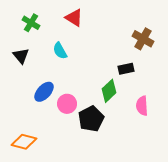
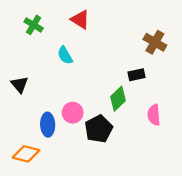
black triangle: (21, 56) -> (19, 85), moved
blue ellipse: (44, 92) -> (48, 125), moved, turned -45

